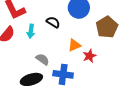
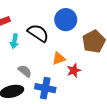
black semicircle: (53, 22) -> (38, 33), size x1.5

